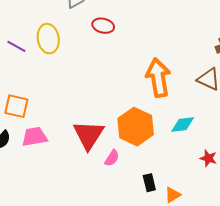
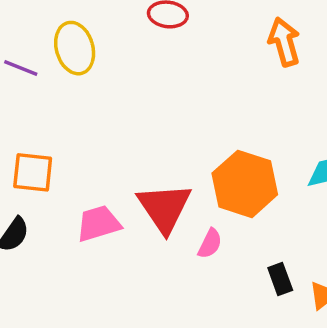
orange arrow: (158, 78) -> (284, 42), moved, size x0.7
pink trapezoid: (34, 137) -> (99, 223), moved

